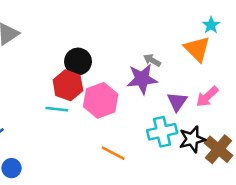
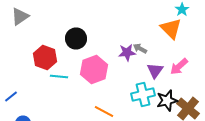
gray arrow: (152, 60) -> (140, 48), moved
purple star: (142, 79) -> (127, 52), size x0.7
red hexagon: (68, 85) -> (45, 58), moved

